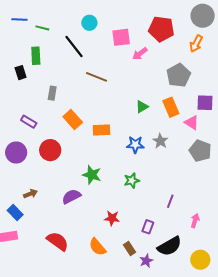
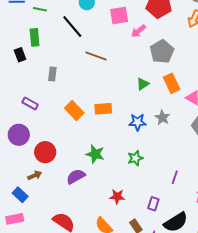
gray pentagon: (179, 75) -> (162, 51), moved
orange rectangle: (73, 119) -> (74, 111), moved
red circle: (50, 150) -> (45, 152), moved

